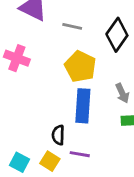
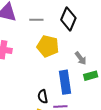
blue rectangle: (83, 106) -> (65, 82), moved

